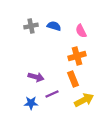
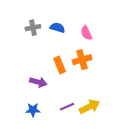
orange rectangle: (73, 79) -> (60, 65), moved
purple line: (52, 94) -> (67, 107), moved

